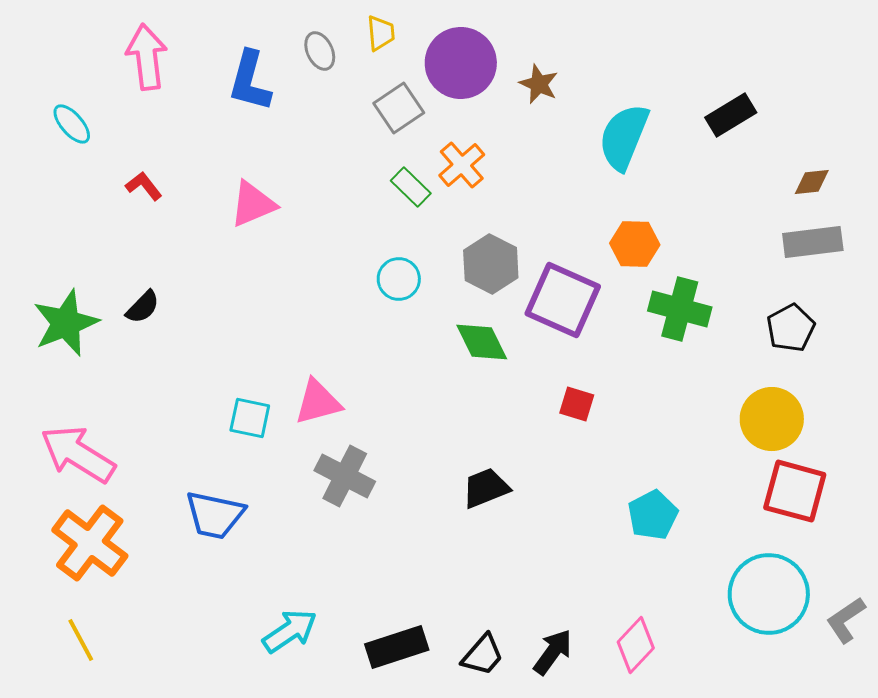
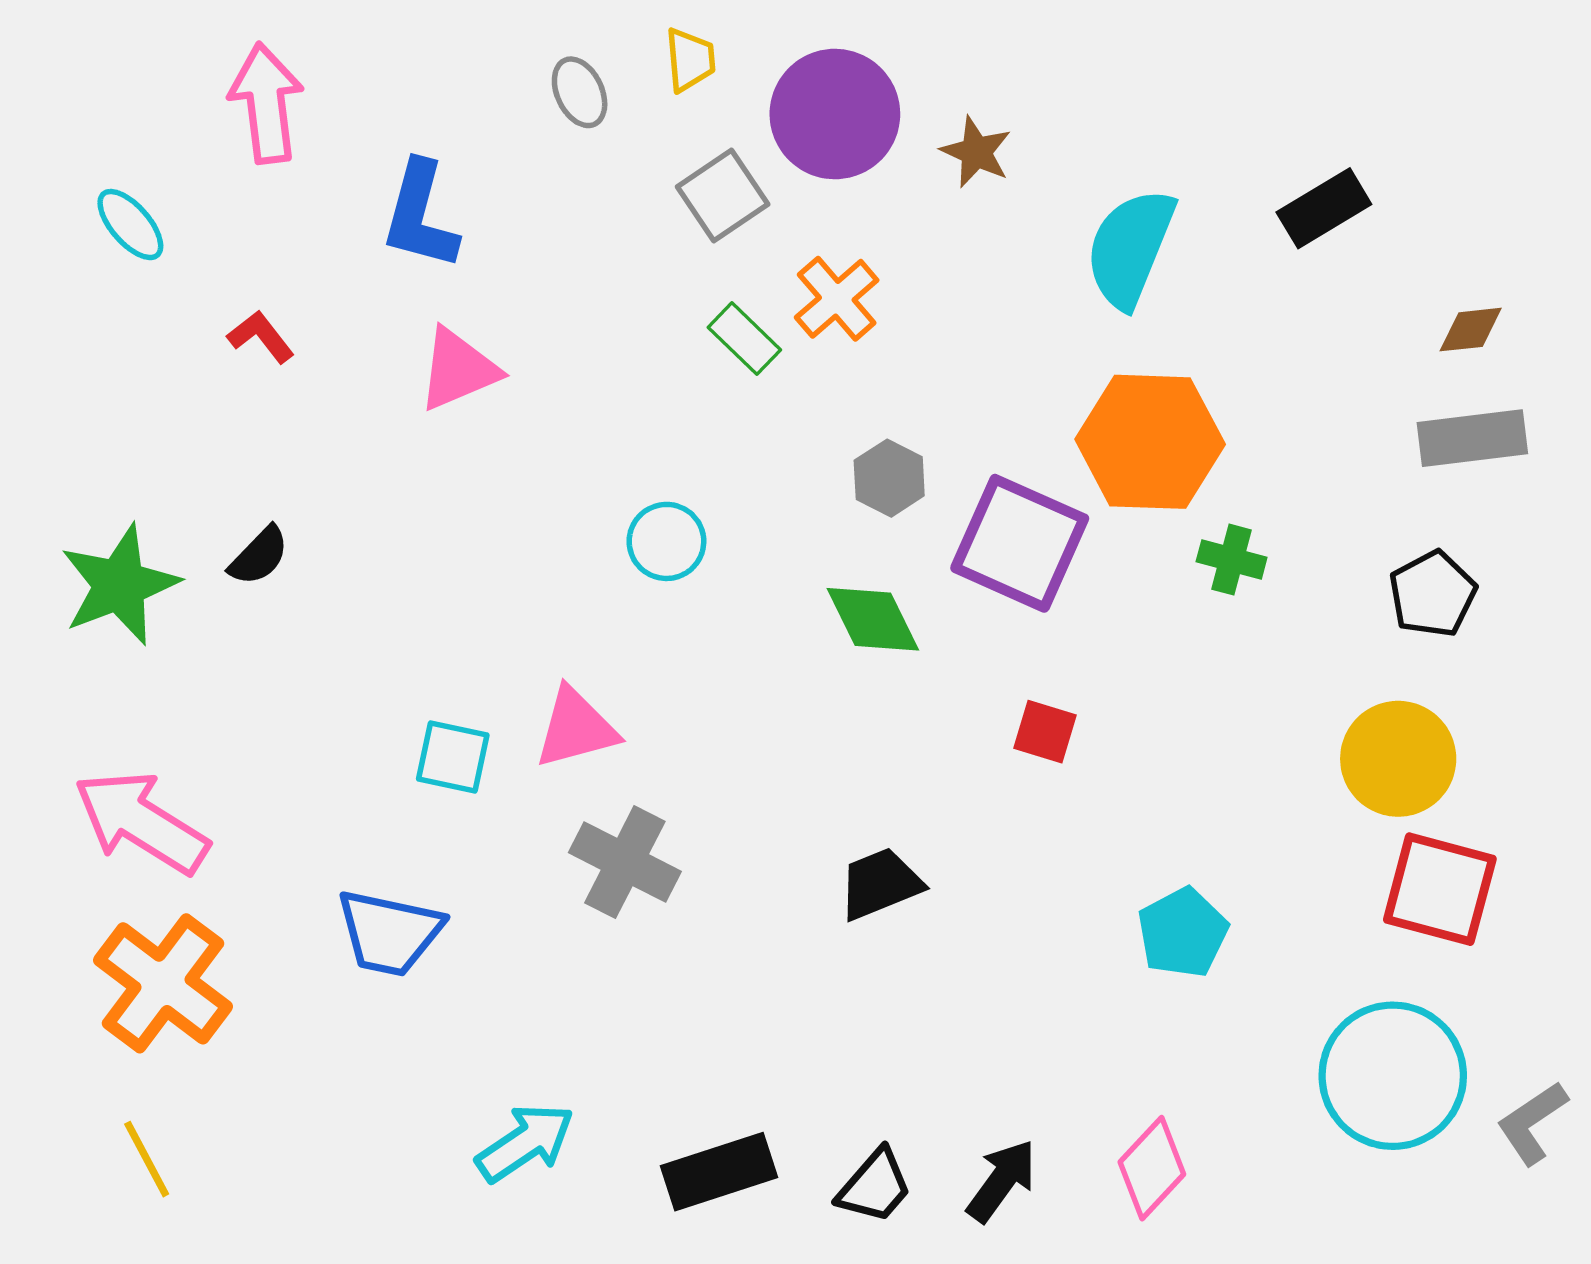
blue L-shape: (250, 81) -> (420, 215), moved
orange hexagon: (635, 244) -> (1150, 442), size x1.6
gray hexagon: (491, 264) -> (889, 478), size x0.7
cyan circle: (399, 279) -> (666, 541), moved
green cross: (680, 309) -> (1232, 560), size x0.6

